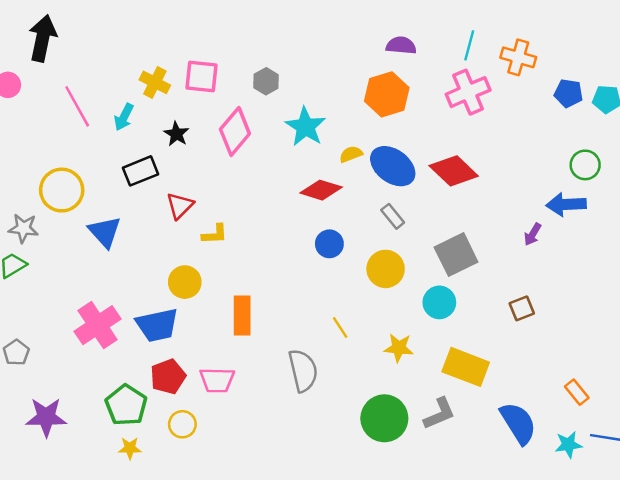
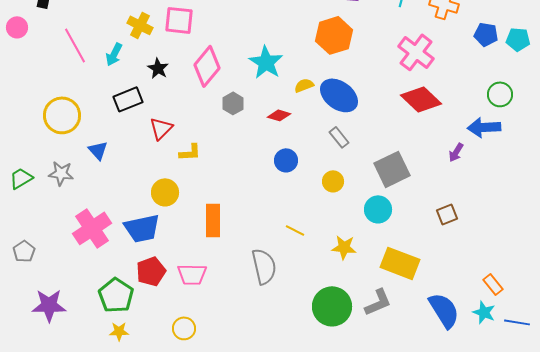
gray hexagon: (266, 81) -> (233, 103), moved
pink cross: (468, 92) -> (416, 52), moved, turned -30
red diamond: (454, 171) -> (421, 99), moved
red diamond: (321, 190) -> (279, 115), size x0.7
gray star: (23, 228) -> (61, 173), moved
blue triangle: (105, 232) -> (98, 150), size x0.7
yellow circle: (386, 269) -> (333, 181), size x0.7
yellow line: (340, 327) -> (295, 230), turned -30
yellow circle: (182, 424) -> (184, 328), moved
cyan star: (568, 445) -> (484, 312), moved, turned 30

